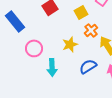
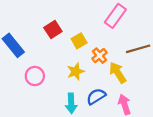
yellow square: (81, 12) -> (79, 41), moved
cyan arrow: (52, 67) -> (71, 103), moved

